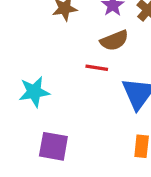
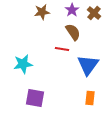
brown semicircle: (114, 41) -> (73, 32), turned -102

